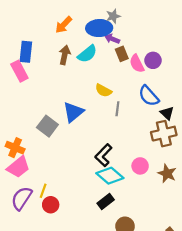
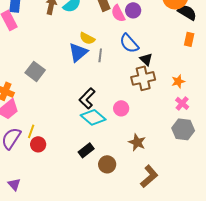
blue triangle: (73, 112) -> (78, 52), moved
brown star: (167, 173) -> (137, 142), moved
black rectangle: (106, 201) -> (86, 150), moved

